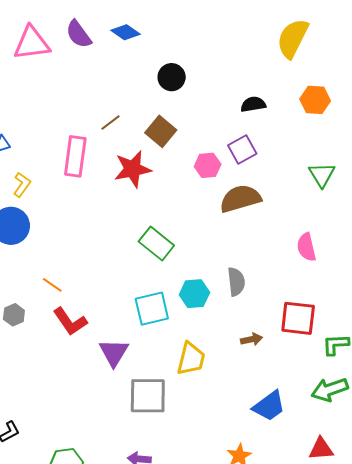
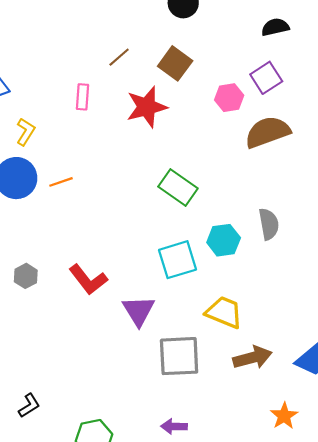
pink rectangle: (75, 156) -> (83, 97), size x0.6
orange line: (52, 285) -> (61, 182), moved, turned -50
brown arrow: (252, 339) -> (252, 358), moved, size x1.6
yellow trapezoid: (191, 359) -> (224, 312), turned -78

